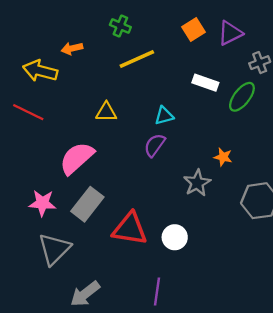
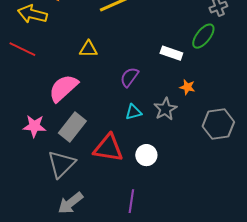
white rectangle: (205, 83) -> (171, 53), moved
cyan triangle: (164, 116) -> (133, 112), moved
gray triangle: (54, 249) -> (61, 164), moved

